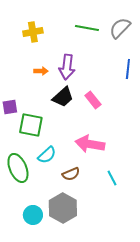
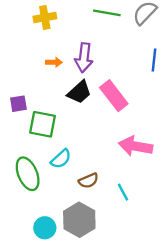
pink rectangle: (93, 100) -> (114, 96), size x1.5
pink arrow: (90, 144) -> (136, 146), moved
cyan line: (112, 178) -> (123, 192), moved

